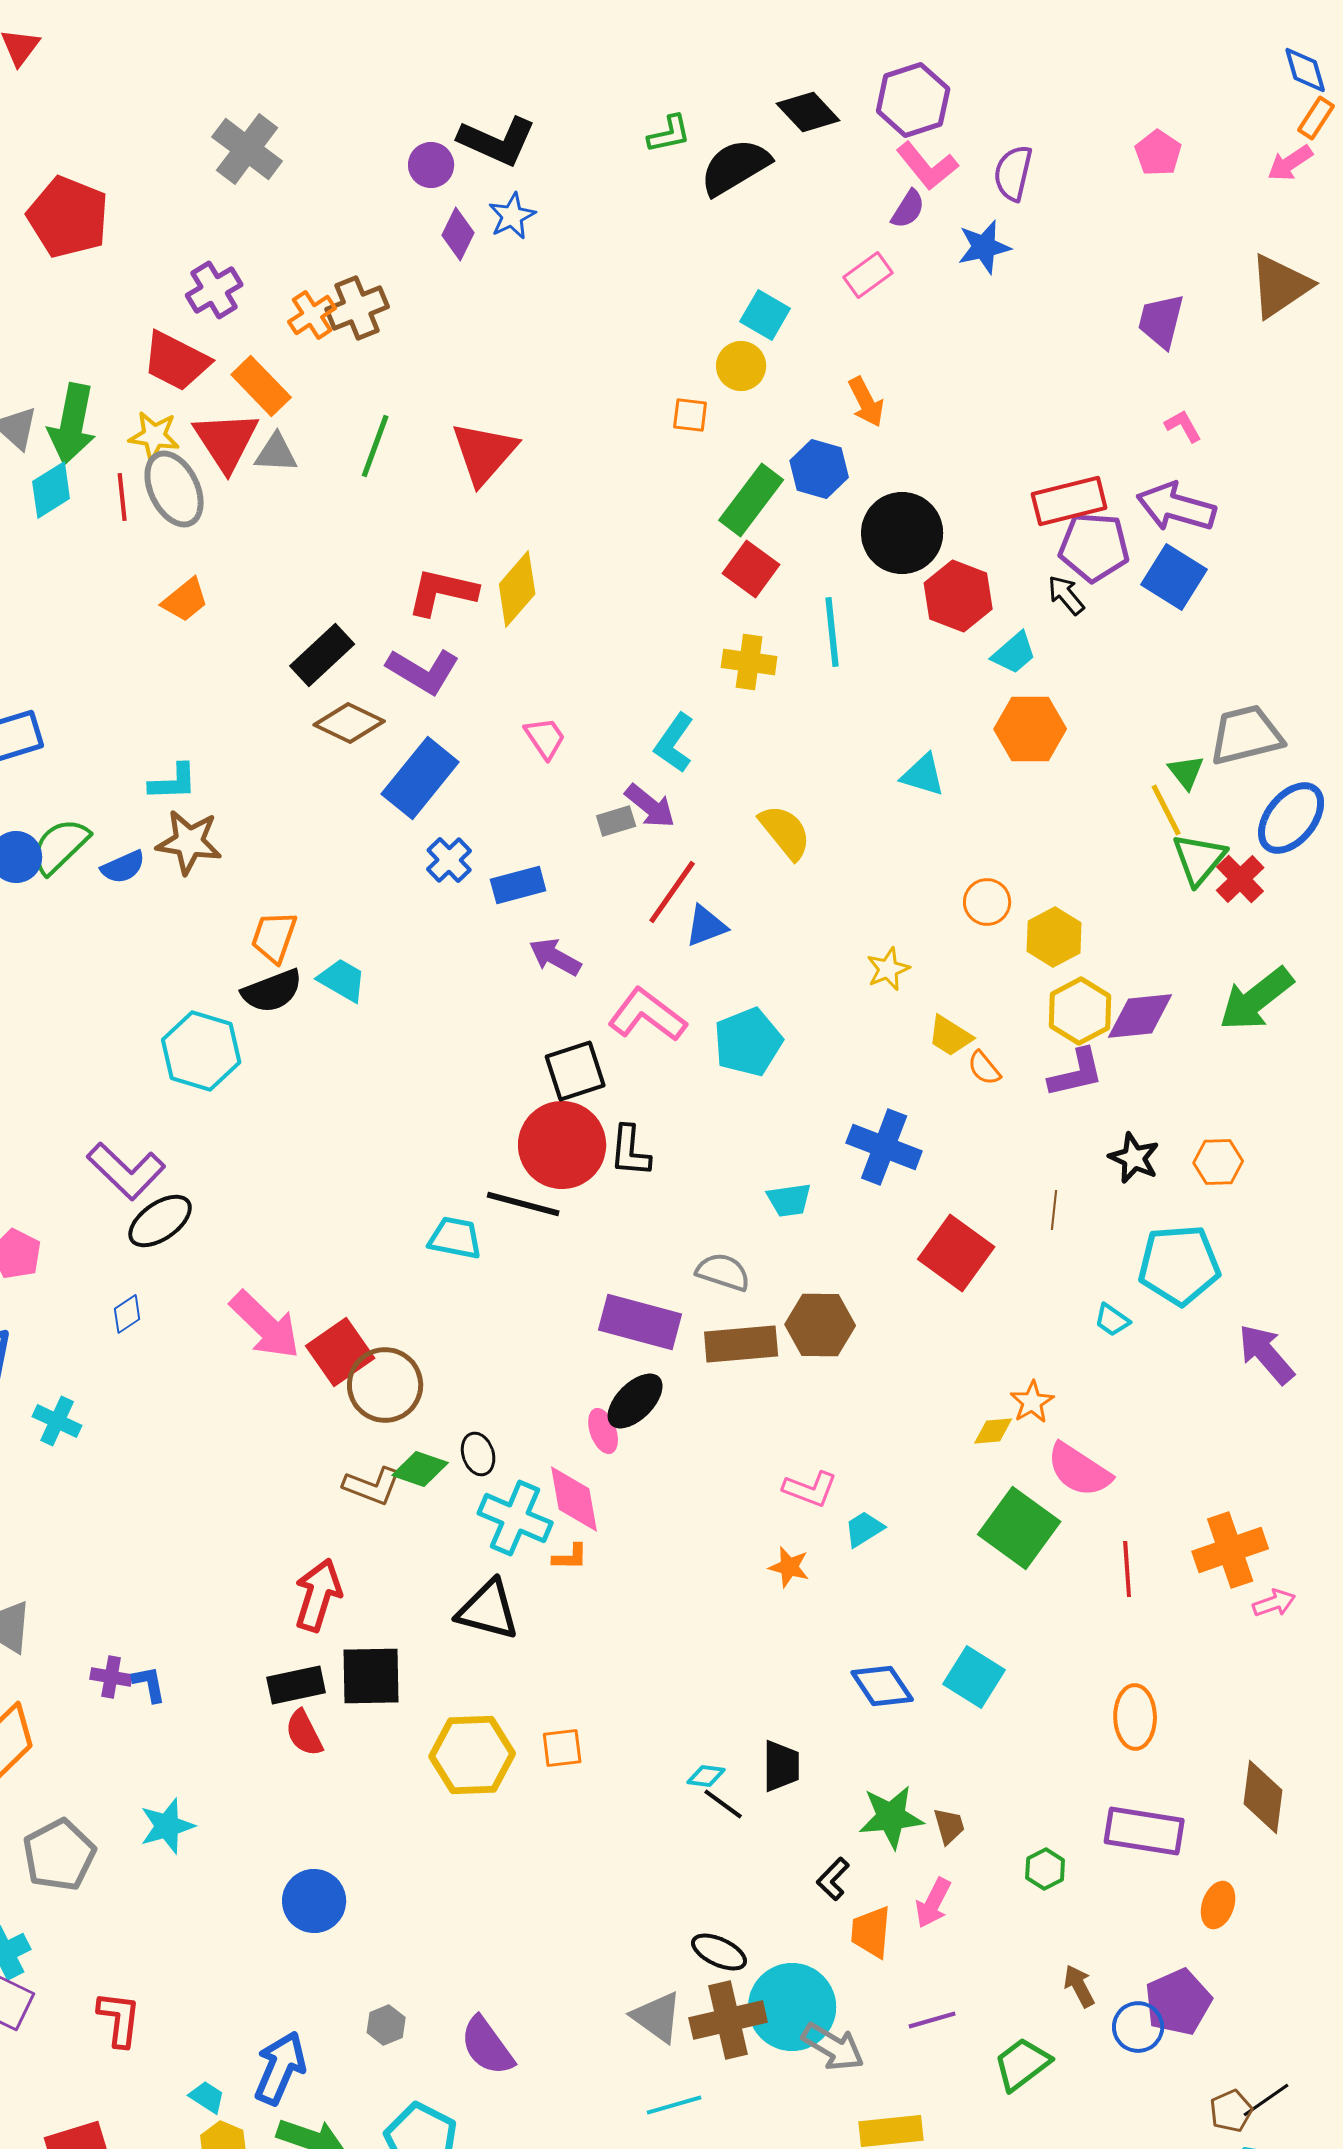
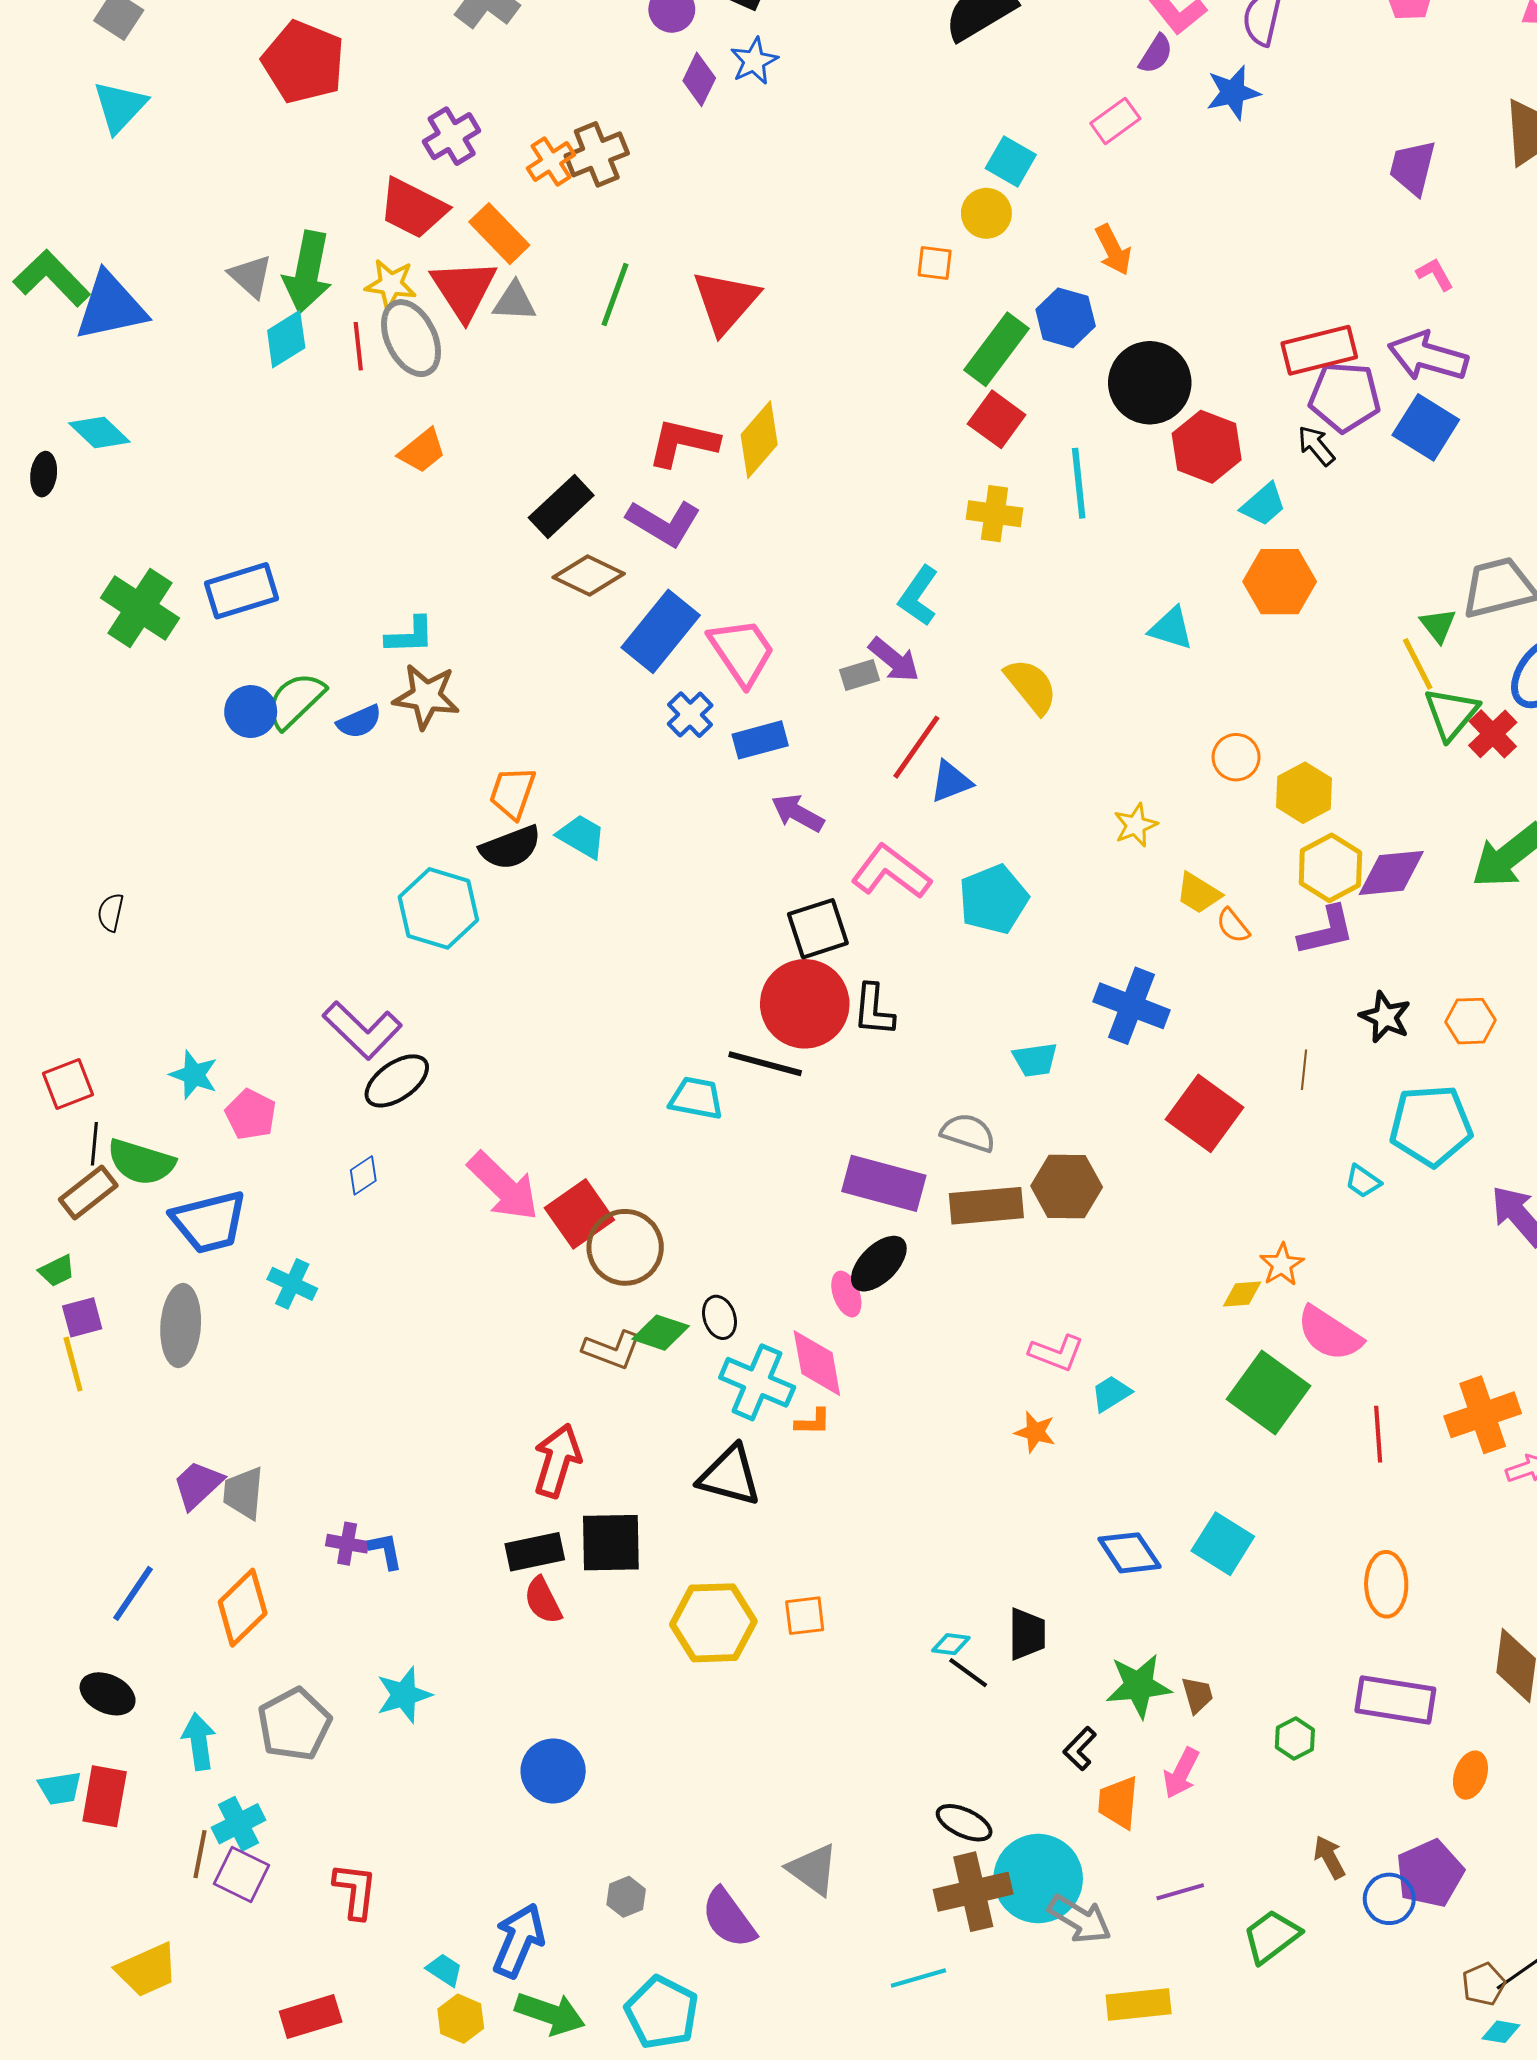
pink trapezoid: (545, 738) -> (742, 652), moved, size x1.6
gray triangle: (657, 2017) -> (813, 1869), moved

